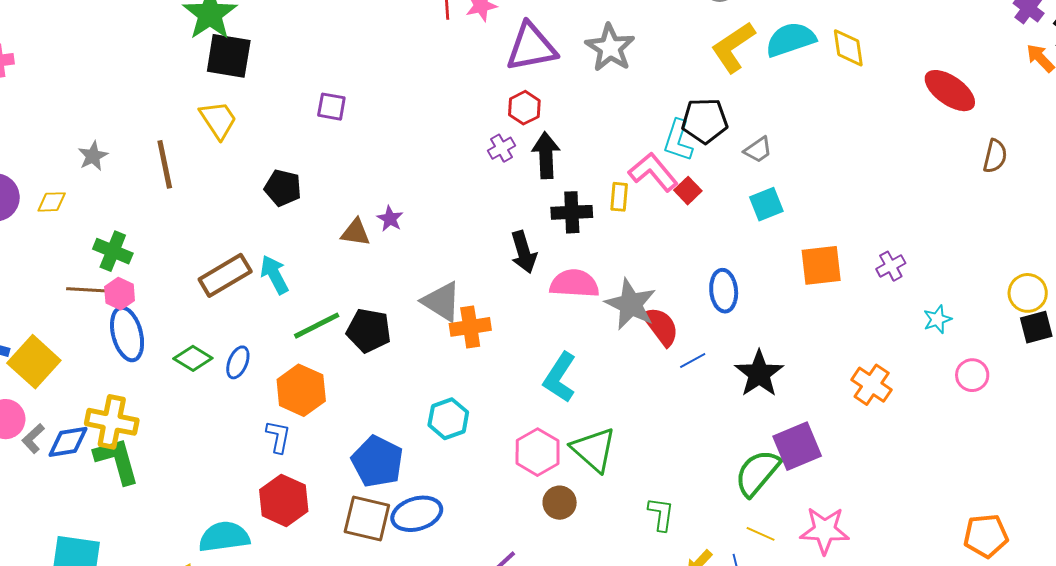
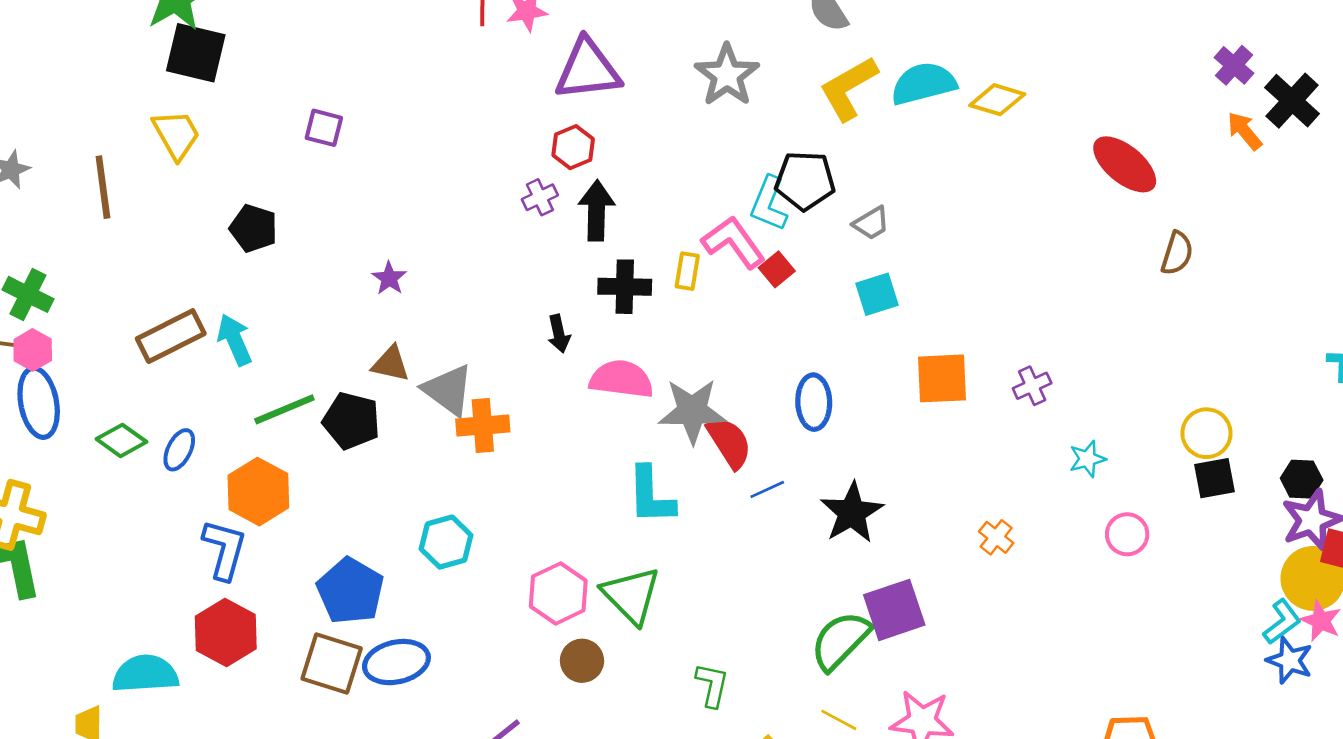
gray star: (610, 48) -> (727, 75), moved
yellow diamond: (848, 48) -> (997, 100), turned -69
brown triangle: (356, 232) -> (391, 364), moved
black arrow: (524, 252) -> (559, 334), size x0.7
gray star: (631, 304) -> (692, 411), turned -30
cyan L-shape: (560, 377) -> (651, 495), moved, turned -39
orange cross: (872, 385) -> (996, 537), size x0.7
blue L-shape: (278, 437) -> (224, 550), size x1.4

